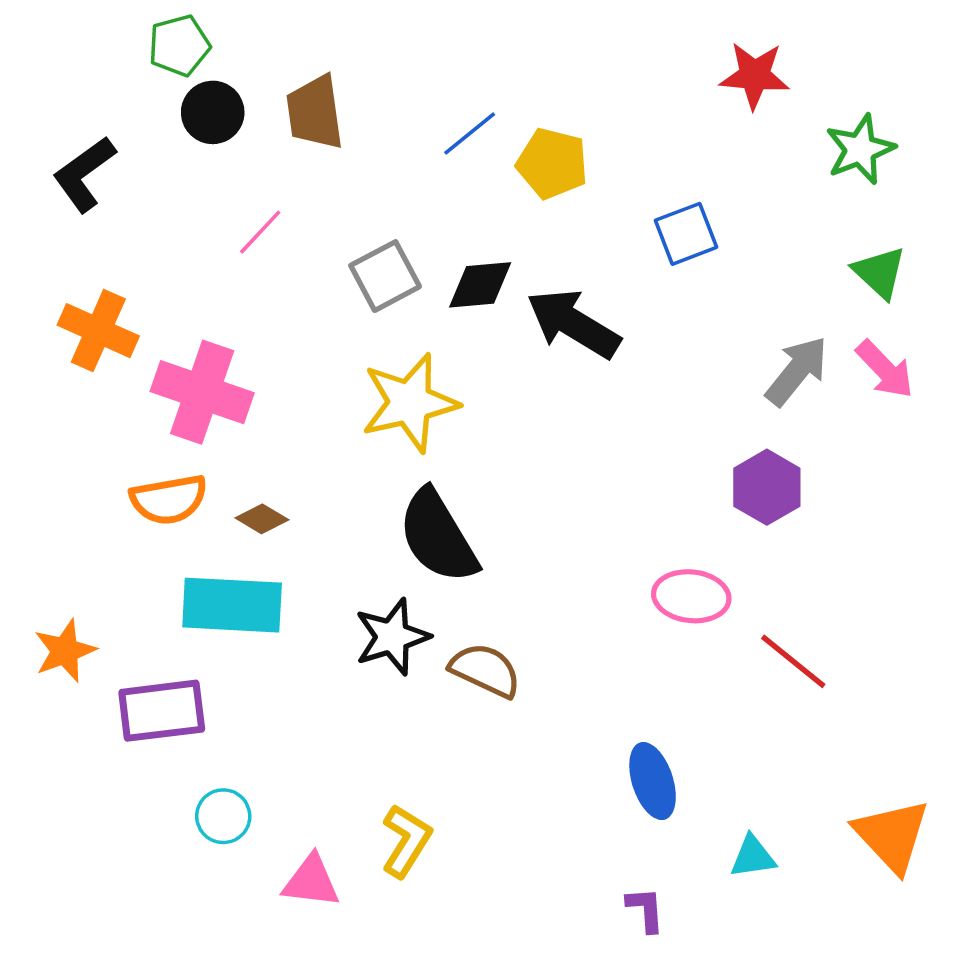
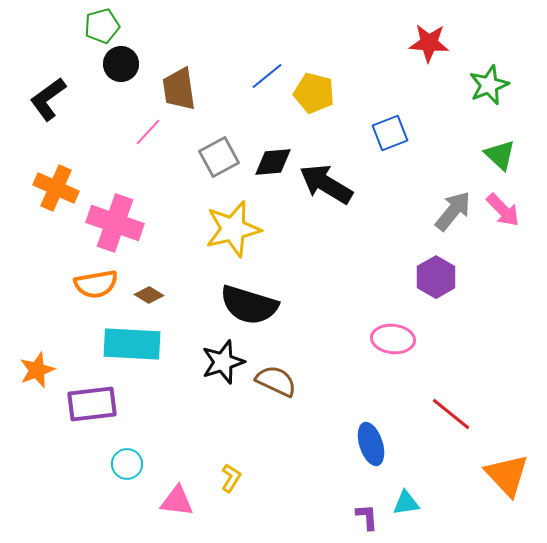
brown trapezoid: (315, 112) -> (179, 89), moved
black semicircle: (438, 536) -> (249, 305), turned -42
red line: (793, 661) -> (451, 414), moved
yellow L-shape: (406, 841) -> (231, 478), size x0.7
cyan triangle: (753, 857) -> (406, 503), moved

